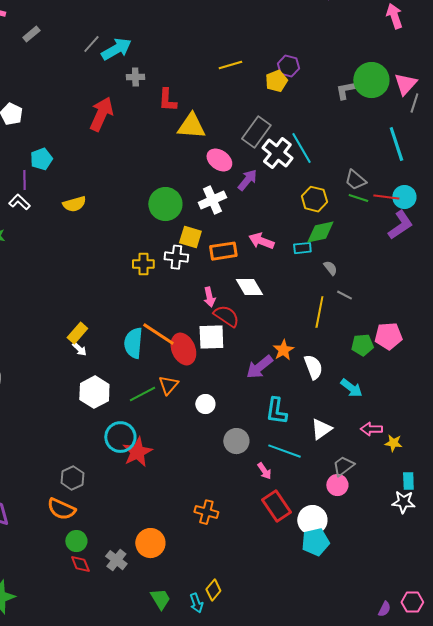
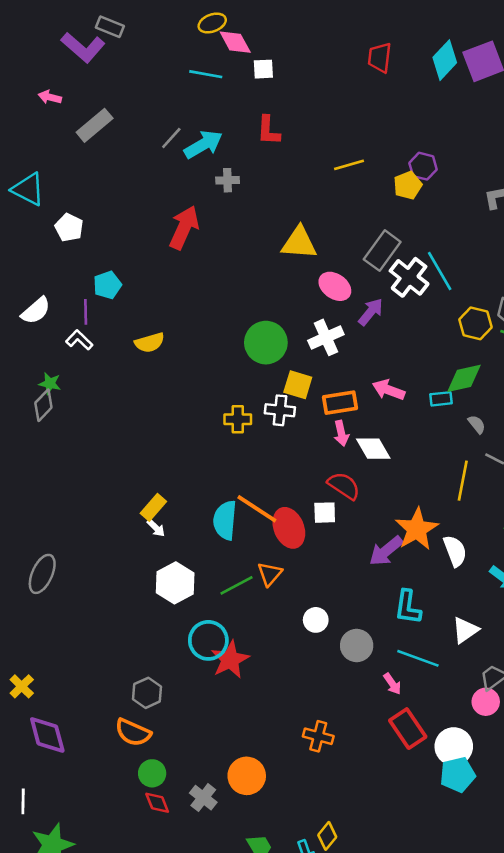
gray rectangle: (31, 34) -> (95, 125), size x1.6
red L-shape: (167, 100) -> (268, 130), moved
yellow hexagon: (314, 199) -> (475, 323), moved
pink arrow: (209, 297) -> (341, 433), moved
white square: (211, 337) -> (325, 513), size x0.7
orange star: (283, 350) -> (417, 529), size x1.6
white circle: (205, 404) -> (316, 620), moved

